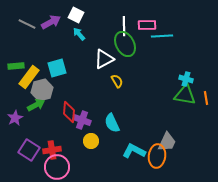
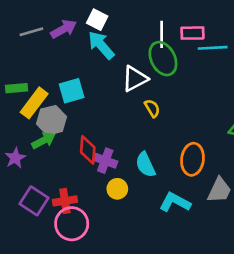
gray line: (27, 24) -> (31, 32), turned -42
cyan arrow: (79, 34) -> (101, 45), size x1.6
orange ellipse: (157, 156) -> (192, 159), moved

